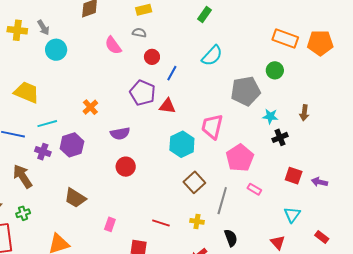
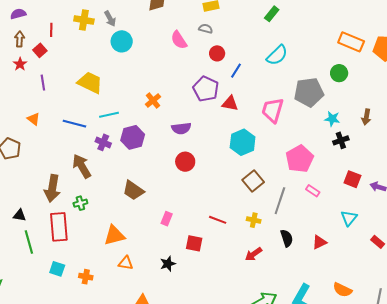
pink trapezoid: (212, 127) -> (273, 110), moved
red triangle: (278, 242) -> (319, 242), moved, turned 42

